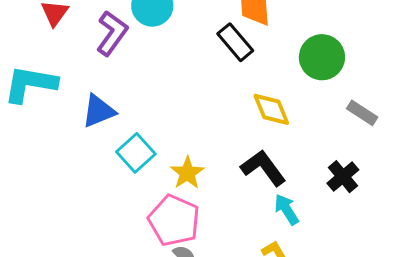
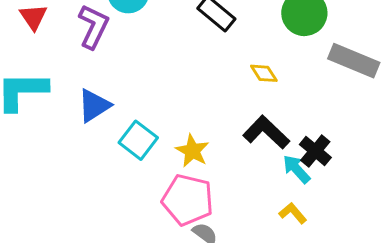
yellow diamond: (271, 109) -> (264, 73), size x0.7
gray rectangle: (362, 113) -> (354, 61), size x1.6
black cross: (343, 177) -> (315, 151), moved

